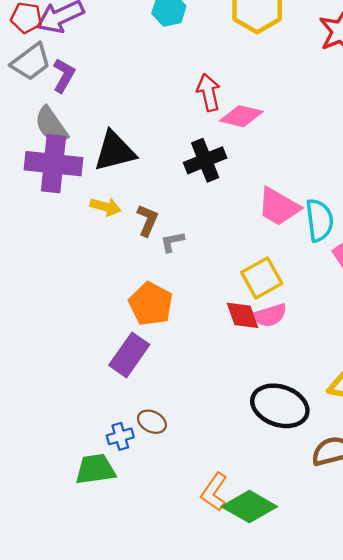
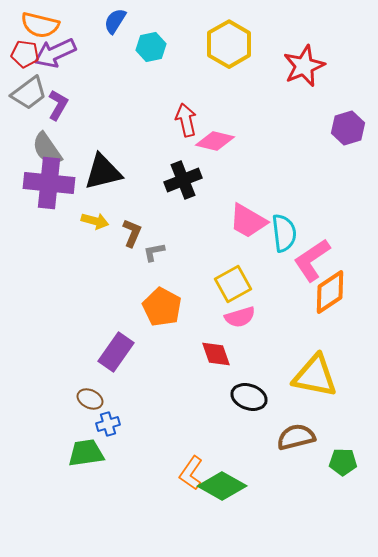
orange pentagon: (151, 304) -> (162, 307), moved
red diamond: (242, 315) -> (216, 354), moved
black ellipse: (280, 406) -> (249, 397), size x0.7
brown ellipse: (152, 422) -> (90, 399), moved

